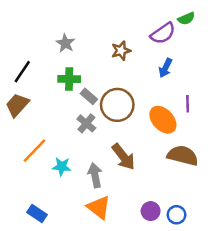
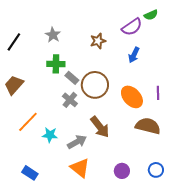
black line: (22, 72) -> (14, 42), moved
purple line: (188, 104) -> (158, 93), moved
gray arrow: (95, 175) -> (77, 142), turned 72
blue circle: (176, 215) -> (156, 170), moved

